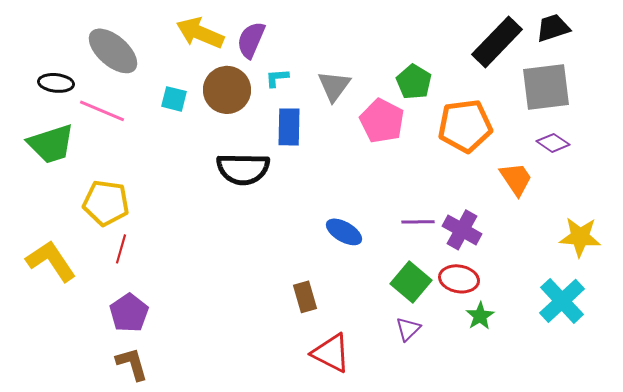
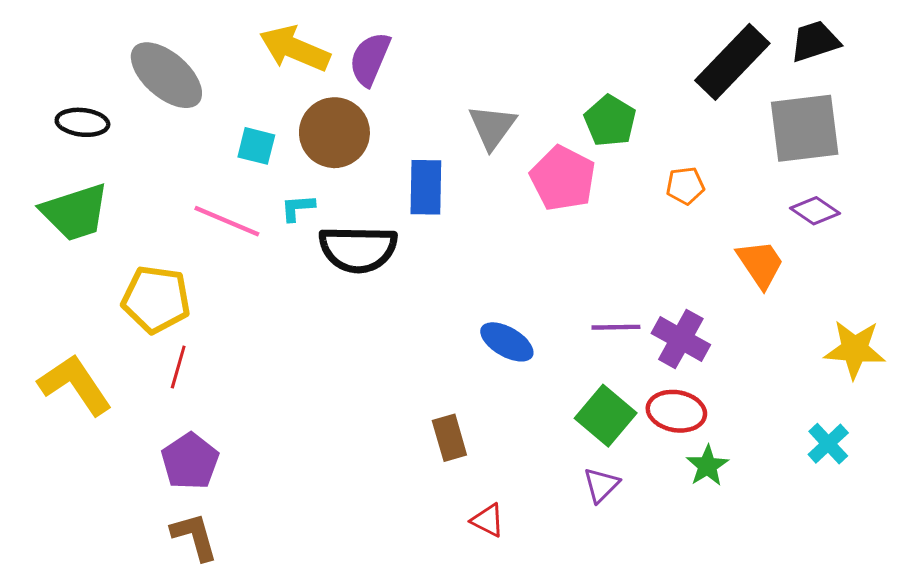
cyan L-shape: (277, 78) -> (298, 208), moved
pink line: (102, 111) -> (227, 221), moved
orange pentagon: (465, 126) -> (685, 186), size x0.5
cyan cross: (562, 301) -> (828, 444), size x0.6
red triangle: (331, 353) -> (488, 520), size x0.6

